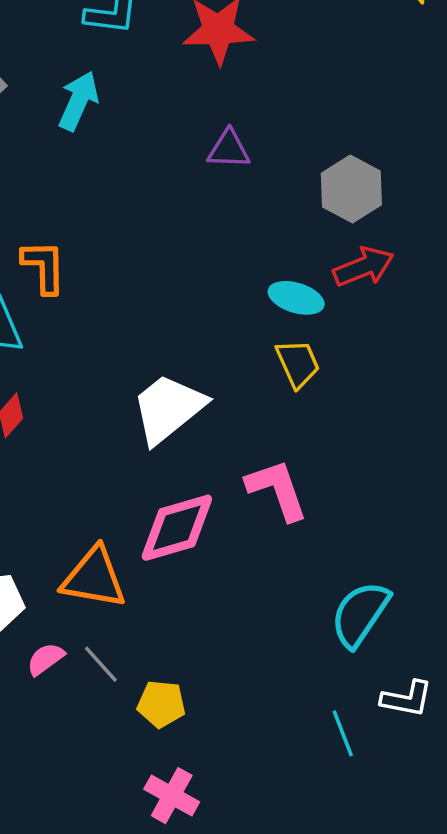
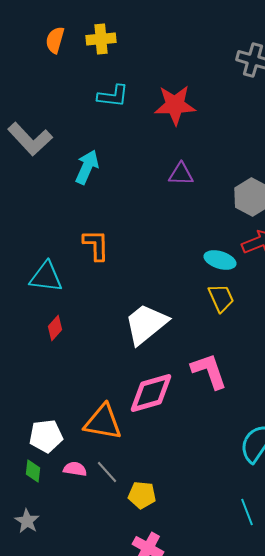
cyan arrow: (78, 101) -> (87, 167), moved
orange L-shape: (44, 267) -> (96, 245), moved
pink semicircle: (46, 659) -> (75, 469), turned 45

